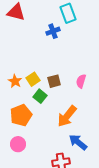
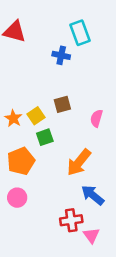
blue cross: (53, 31) -> (61, 55), turned 32
brown square: (54, 81) -> (62, 104), moved
green square: (40, 96) -> (45, 137), turned 32

